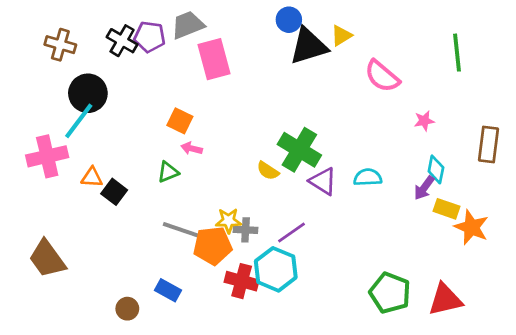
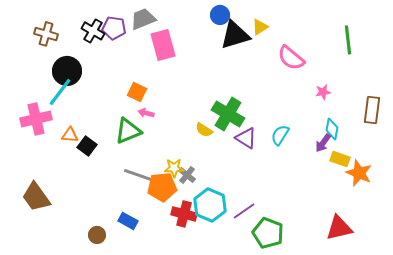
green triangle: (168, 172) -> (128, 131), size x1.6
cyan semicircle: (368, 177) -> (280, 135), turned -55
gray cross: (246, 230) -> (187, 175), turned 36
purple line: (291, 232) -> (244, 211), moved
green pentagon: (390, 293) -> (268, 233), moved

